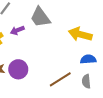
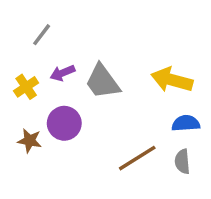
gray trapezoid: (40, 17) -> (102, 82), moved
purple circle: (18, 69) -> (64, 123), moved

